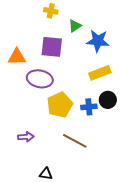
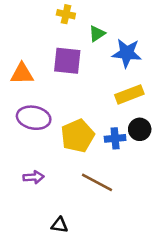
purple ellipse: (40, 79) -> (34, 118), moved

